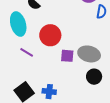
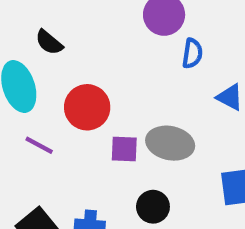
black circle: (94, 77) -> (153, 207), moved

